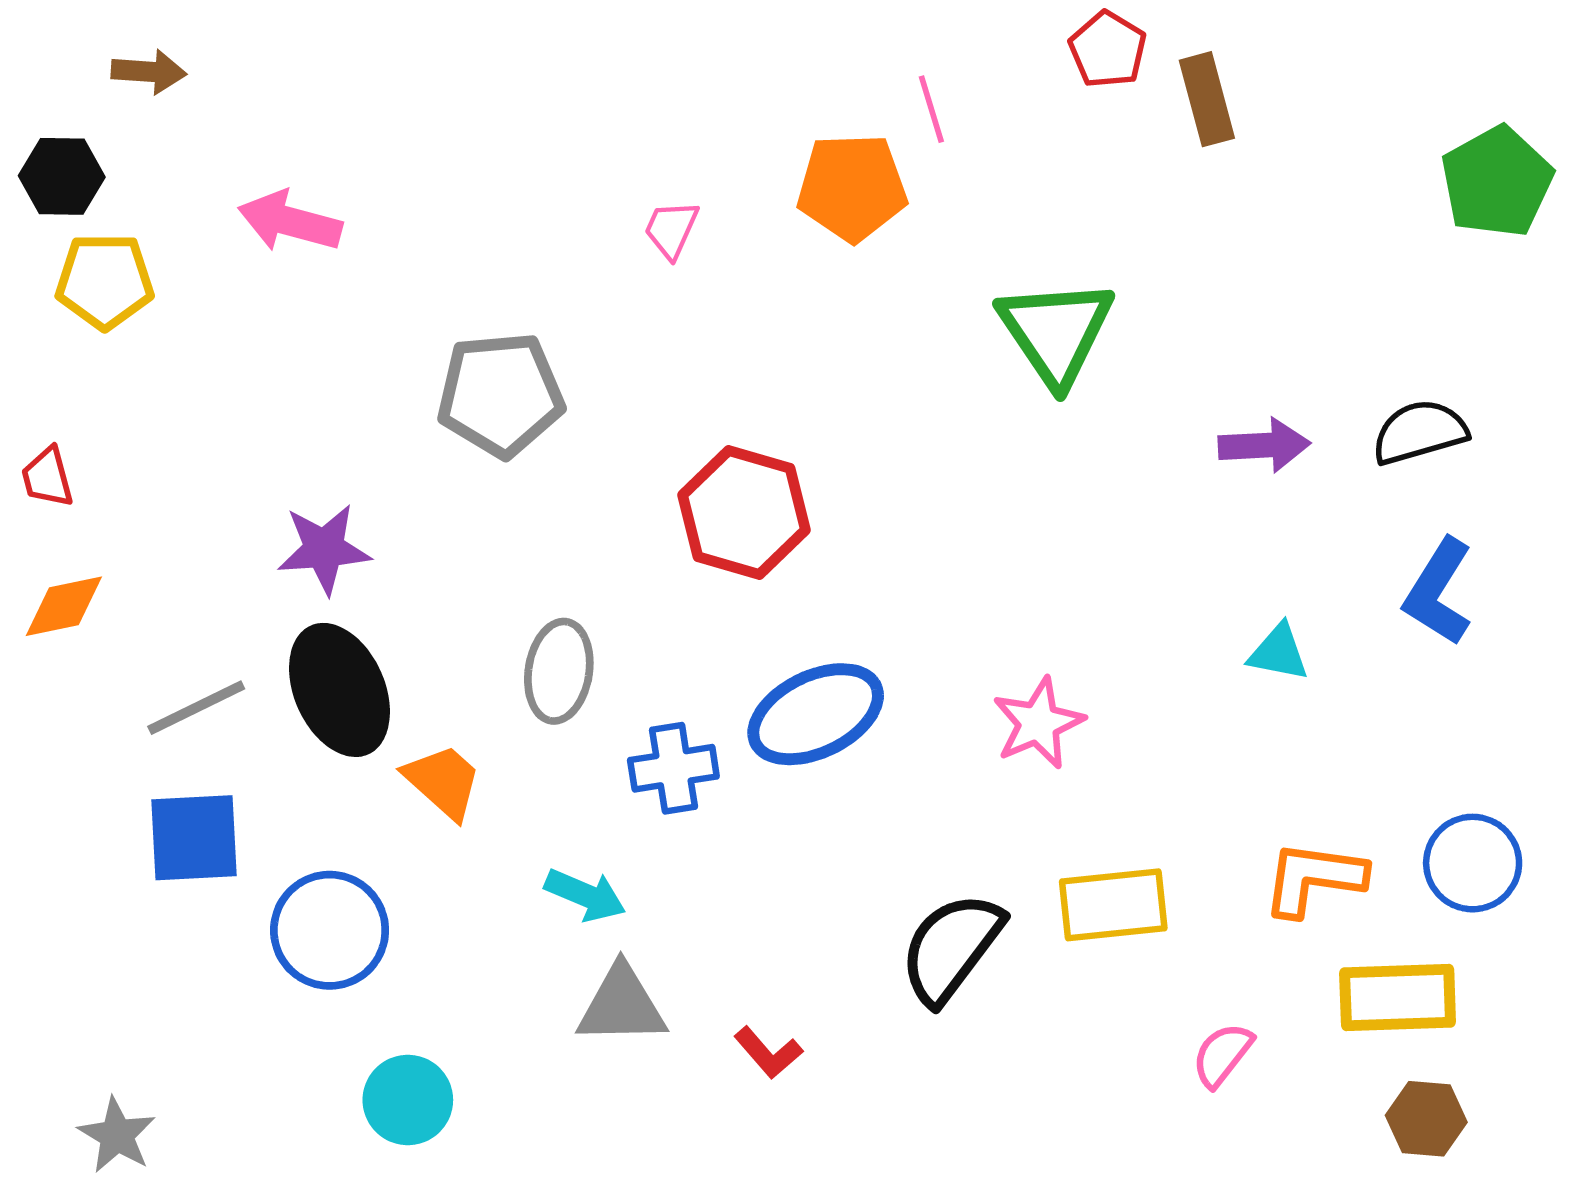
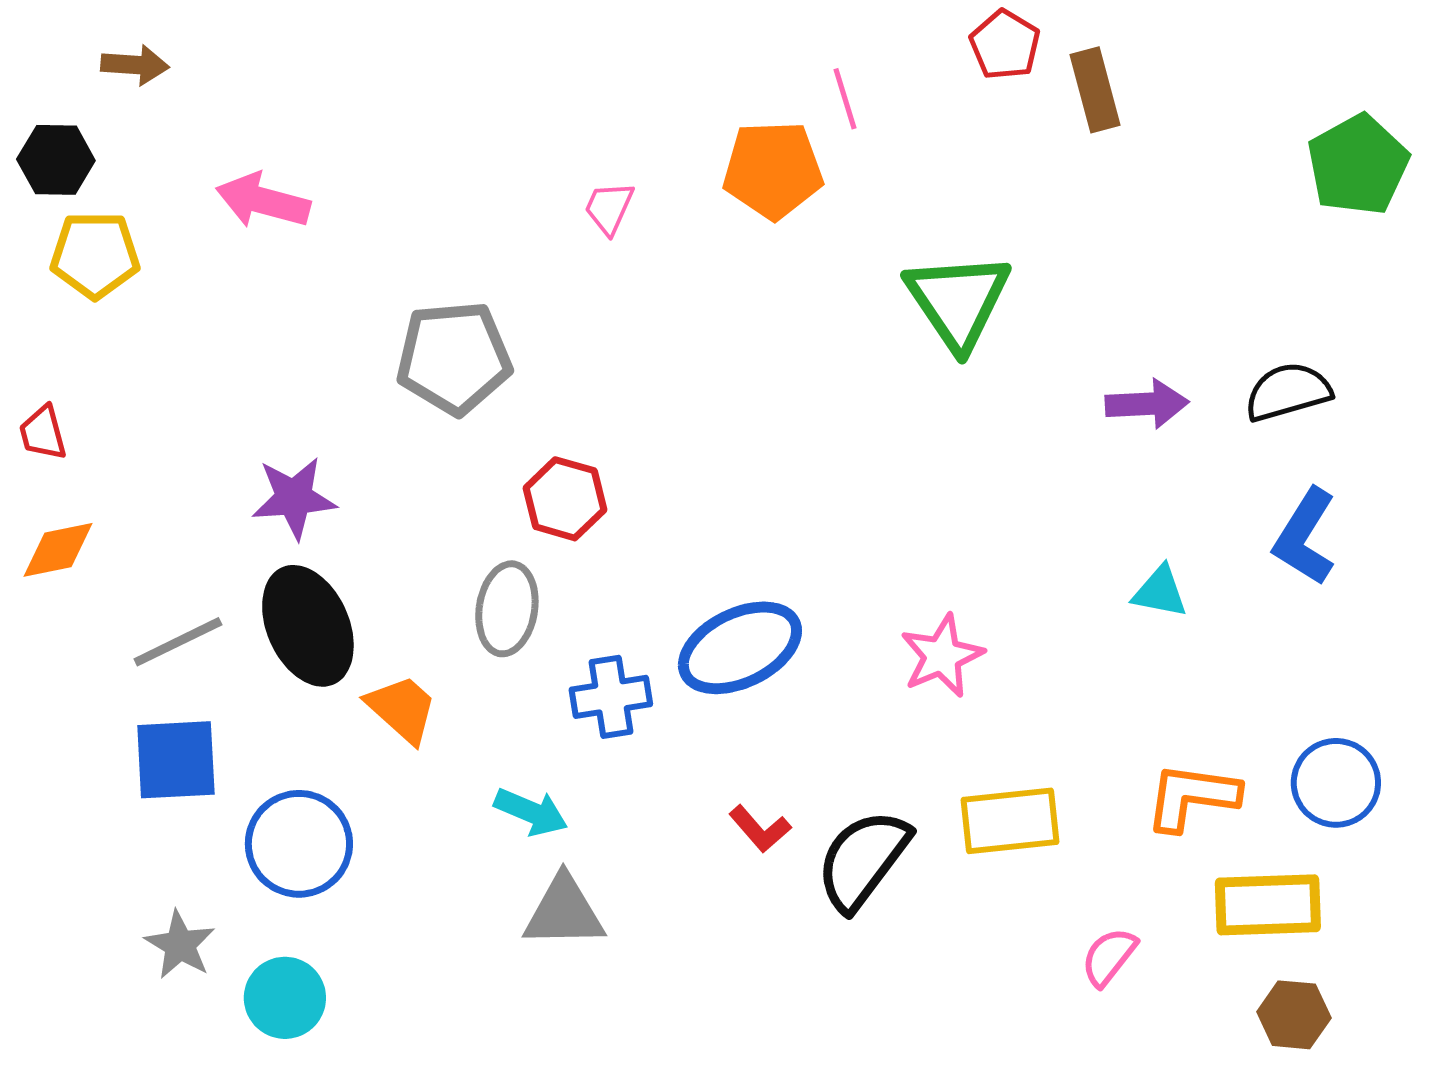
red hexagon: (744, 513) -> (565, 499), moved, size x0.7
red L-shape: (768, 1053) -> (760, 829), moved
cyan circle: (408, 1100) -> (285, 998), moved
gray star: (117, 1135) -> (180, 945), moved

